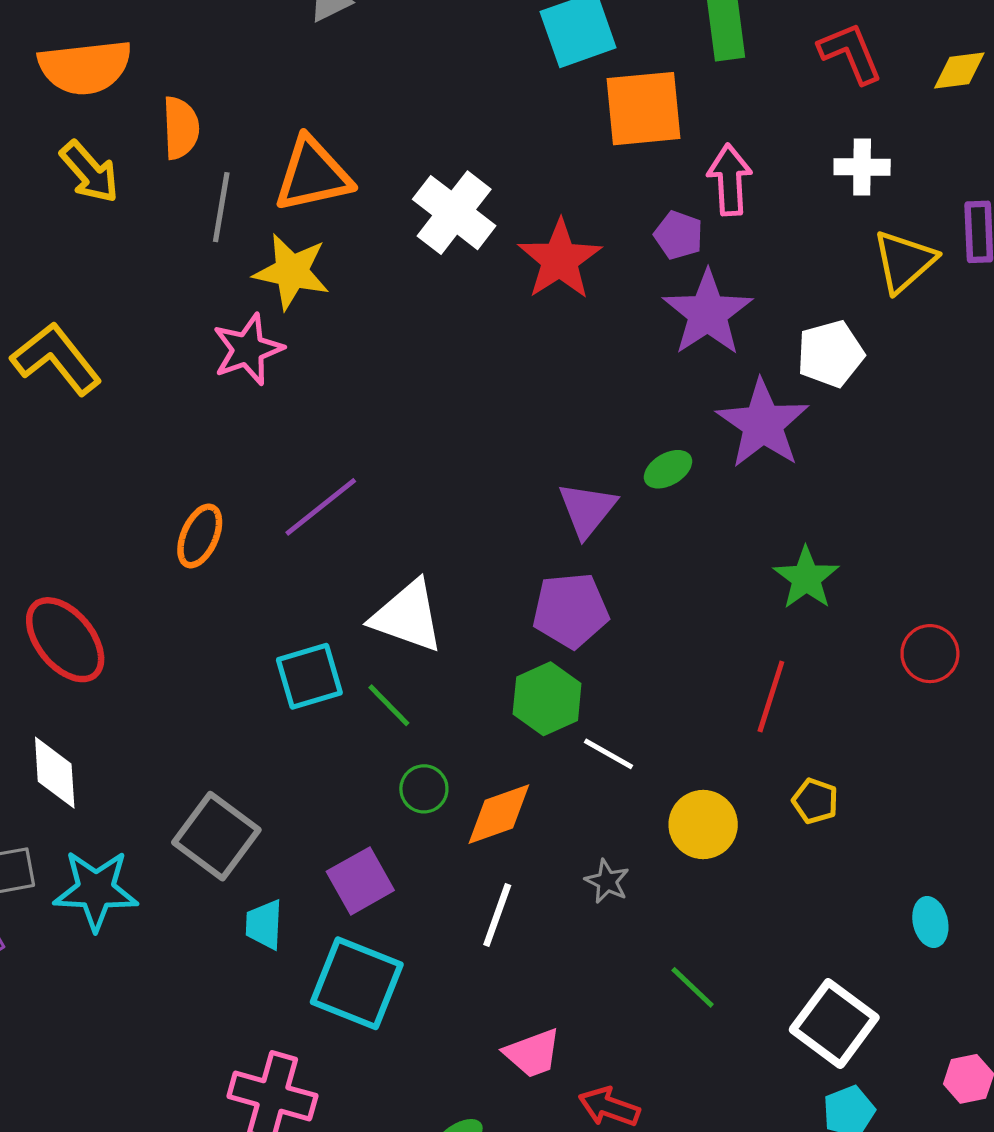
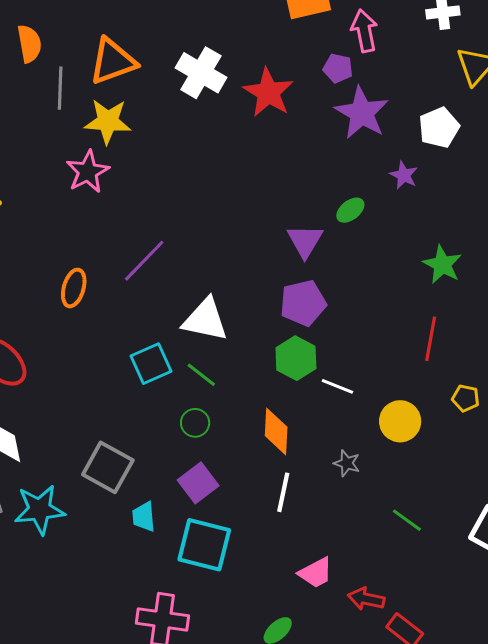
purple star: (763, 424) -> (404, 175), size x0.5
green circle: (424, 789) -> (195, 423), moved
orange diamond: (499, 814) -> (276, 431), turned -60

